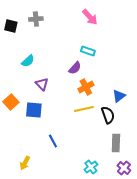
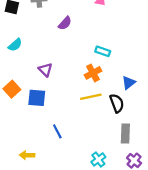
cyan rectangle: (88, 51) -> (103, 51), moved
cyan semicircle: (28, 61) -> (15, 45), moved
purple semicircle: (75, 68) -> (65, 23), moved
yellow arrow: (25, 163) -> (27, 155), turned 64

